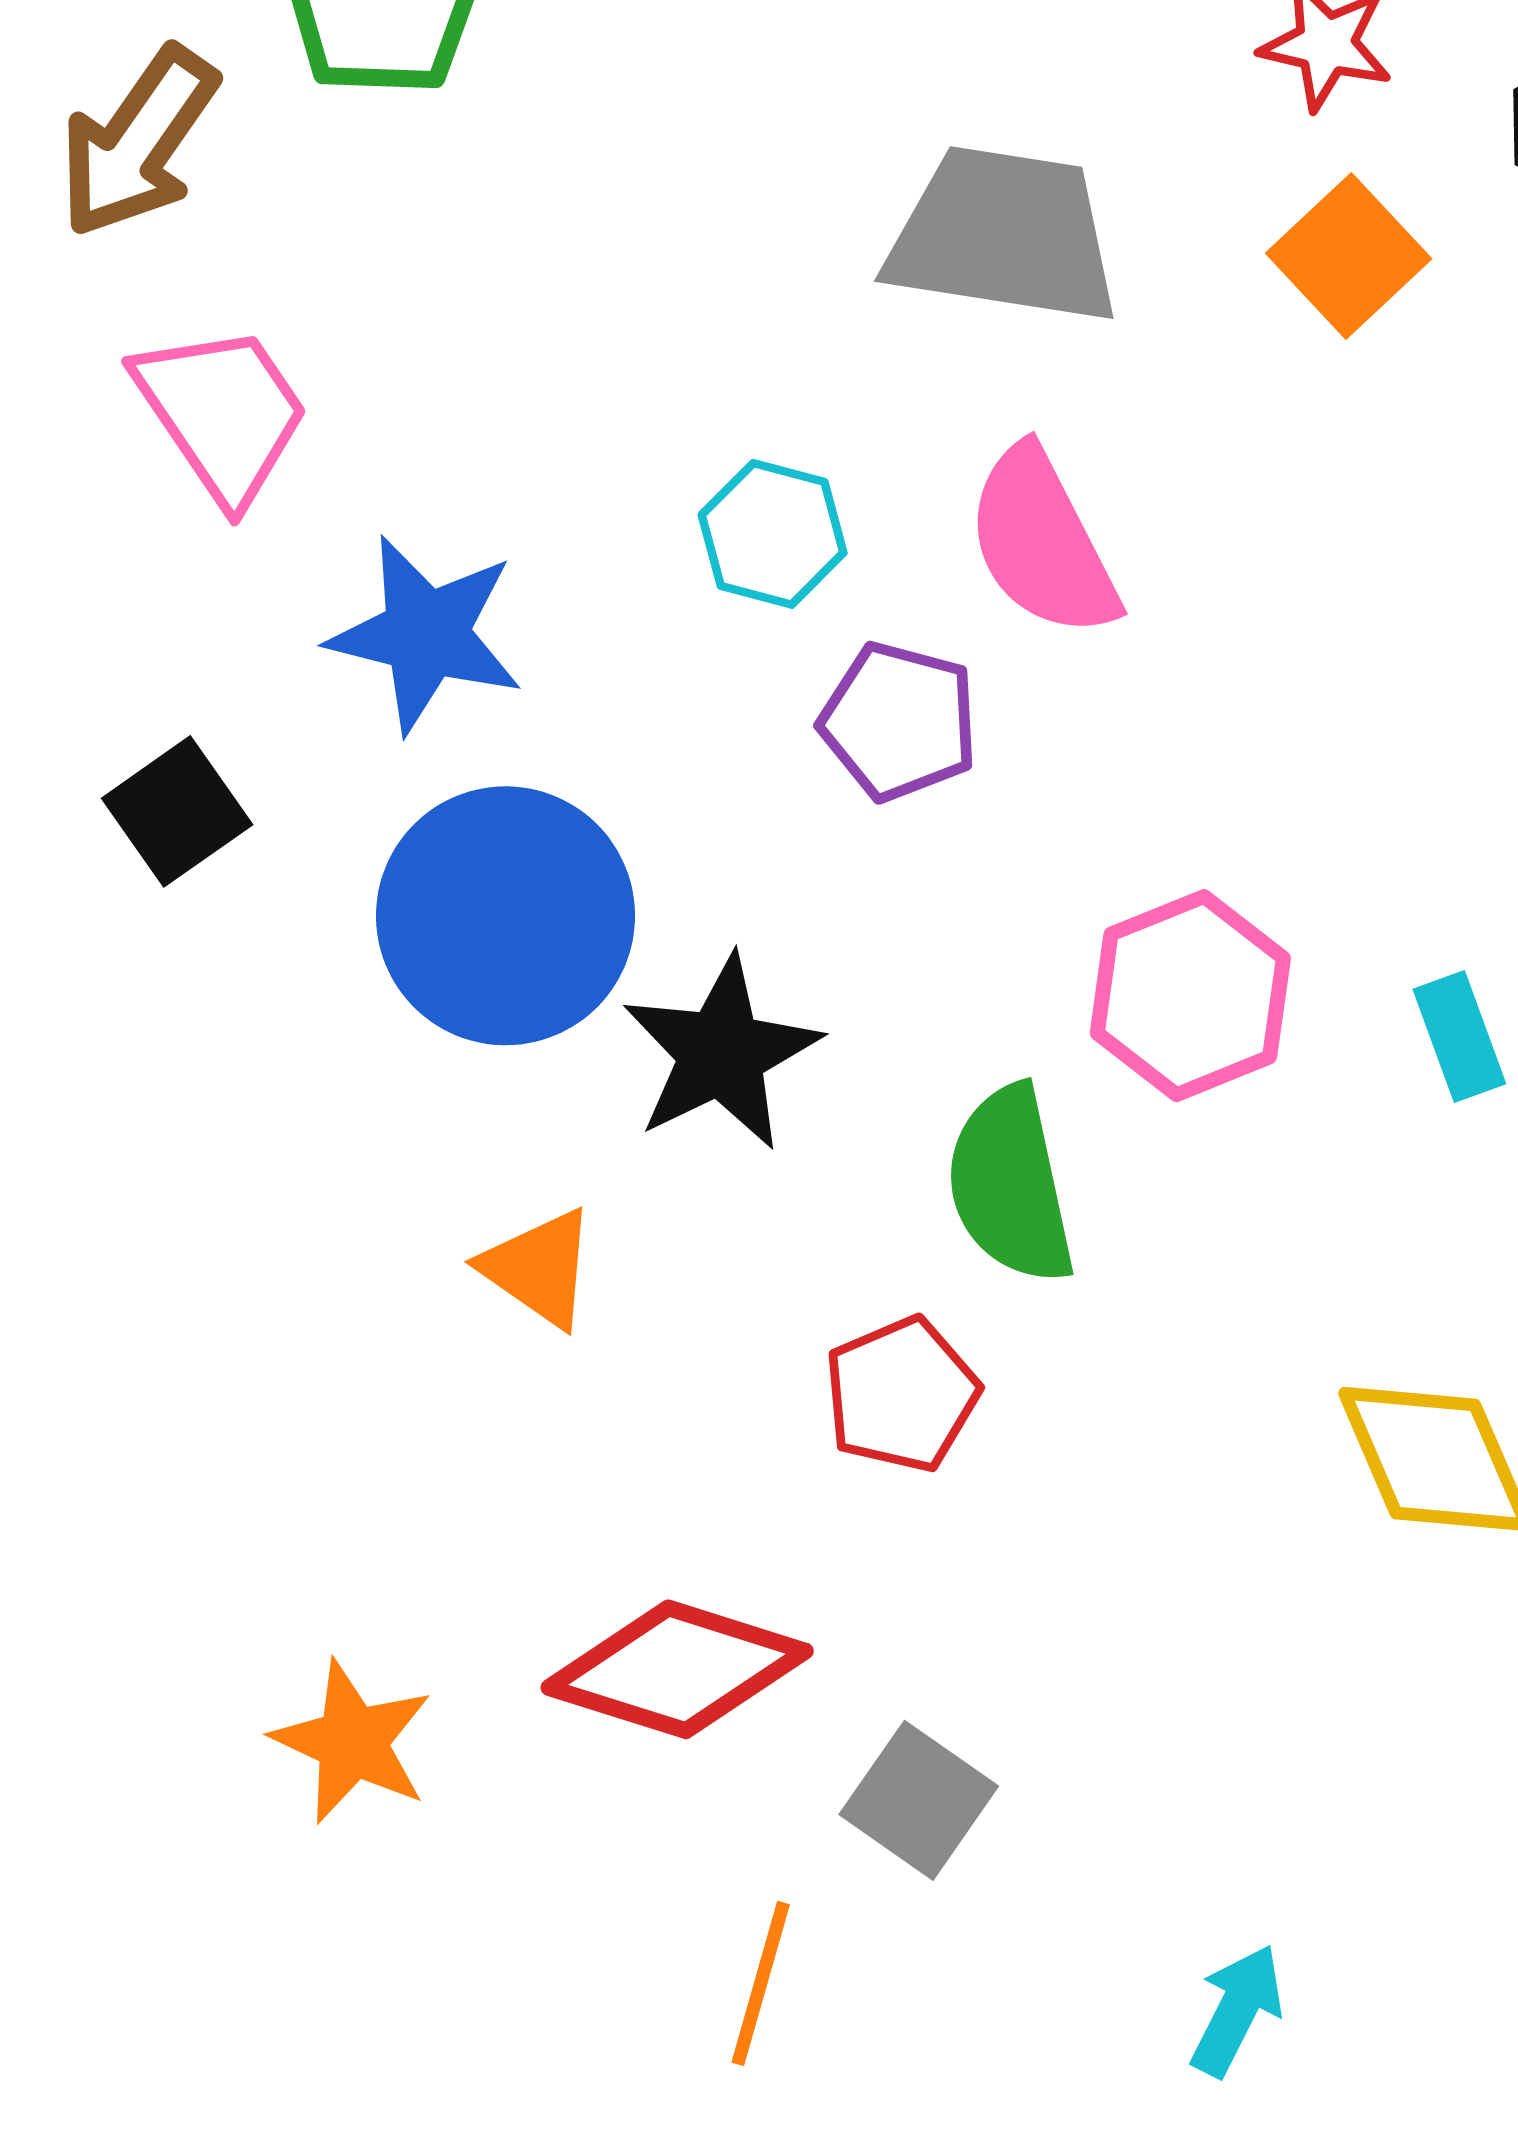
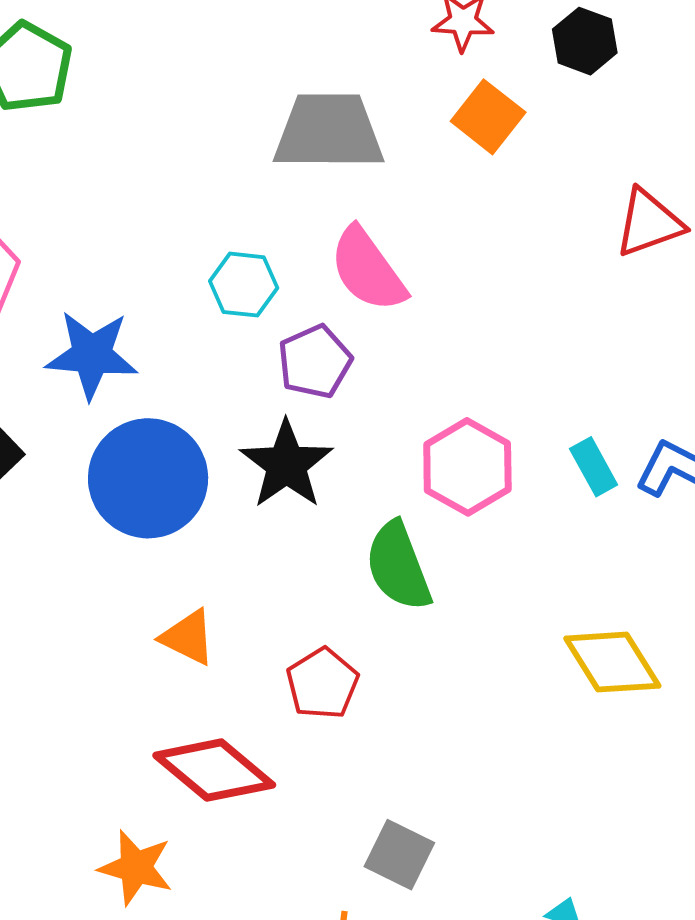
purple pentagon: (899, 721) -> (315, 362), turned -30
black star: (721, 1053) -> (286, 464), moved
red pentagon: (901, 1395) -> (322, 684), moved
red diamond: (677, 1669) -> (214, 770), moved, turned 31

